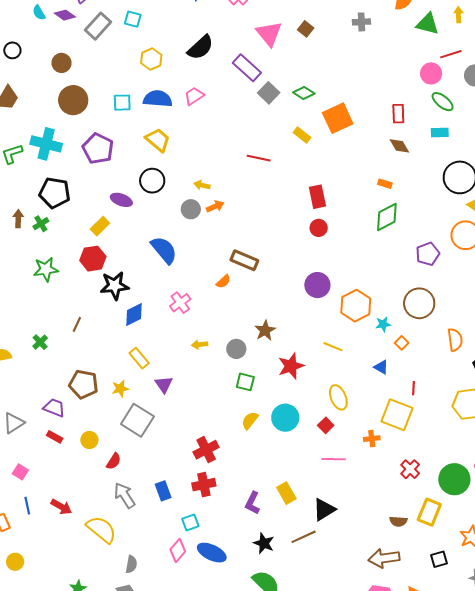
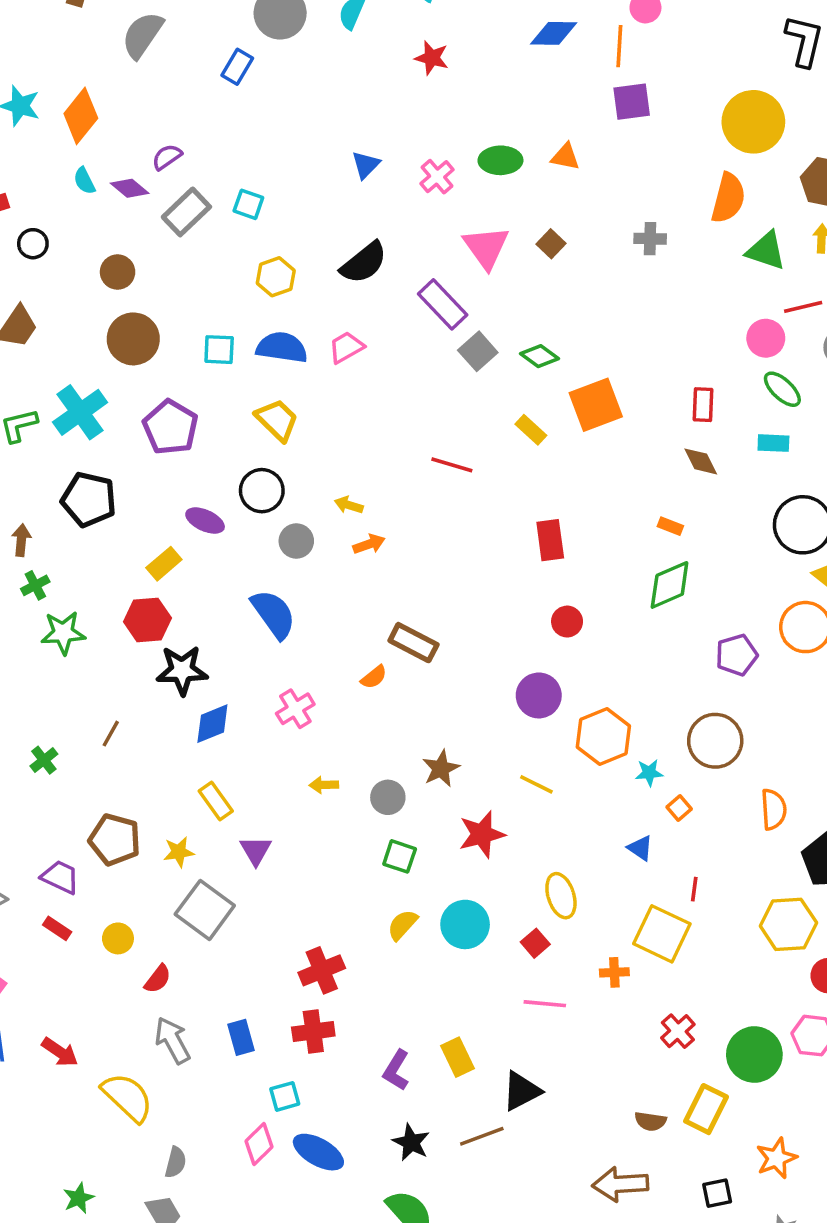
cyan cross: (46, 144) -> (80, 412), turned 36
gray circle: (191, 209) -> (296, 541), moved
green cross: (41, 224) -> (35, 585), moved
red circle: (319, 228) -> (567, 622), moved
yellow line: (333, 347) -> (536, 784), moved

